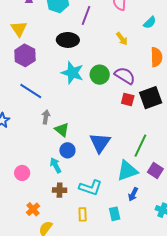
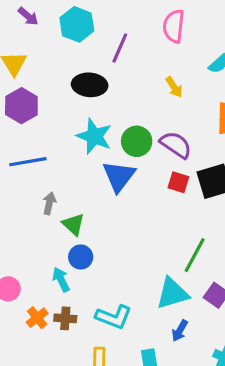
blue line: (31, 91) -> (28, 162), turned -45
blue triangle: (100, 143) -> (119, 176), moved
orange cross: (33, 209) -> (37, 318), moved

